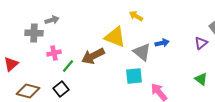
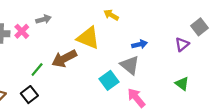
gray arrow: (52, 20) -> (44, 19), moved
gray triangle: (142, 52) -> (130, 65), moved
pink cross: (54, 53) -> (22, 31), moved, turned -32
cyan square: (134, 76) -> (109, 80), turned -30

